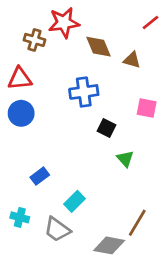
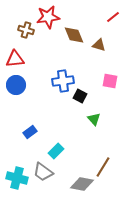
blue cross: (84, 92) -> (63, 81), moved
cyan cross: (20, 217) -> (17, 178), moved, size x1.5

